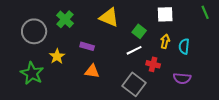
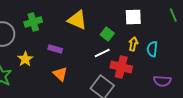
green cross: (65, 19) -> (33, 22), turned 30
red cross: (153, 64) -> (121, 67), size x1.5
orange triangle: (92, 71) -> (60, 74), turned 35
purple semicircle: (182, 78) -> (162, 81), moved

